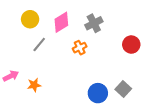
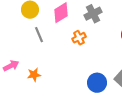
gray line: (39, 45) -> (39, 35), turned -63

